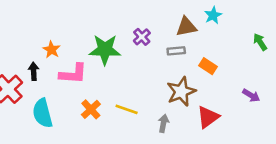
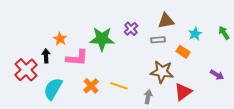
cyan star: (213, 15) -> (195, 34), moved
brown star: (181, 92) -> (162, 72), turned 30
cyan semicircle: (43, 113) -> (53, 89), turned 45

